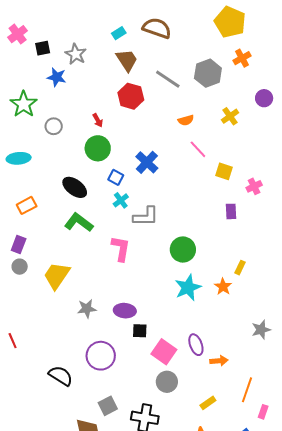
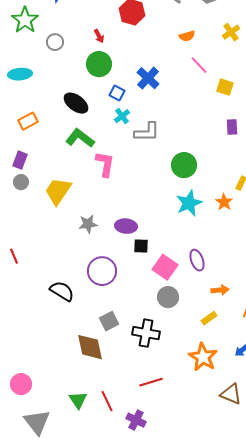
pink L-shape: (121, 248) -> (105, 164), moved
orange arrow: (219, 361) -> (220, 290), moved

